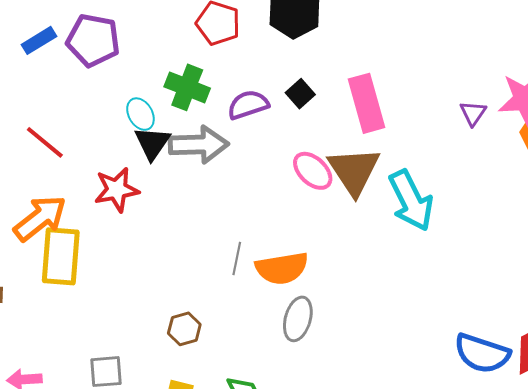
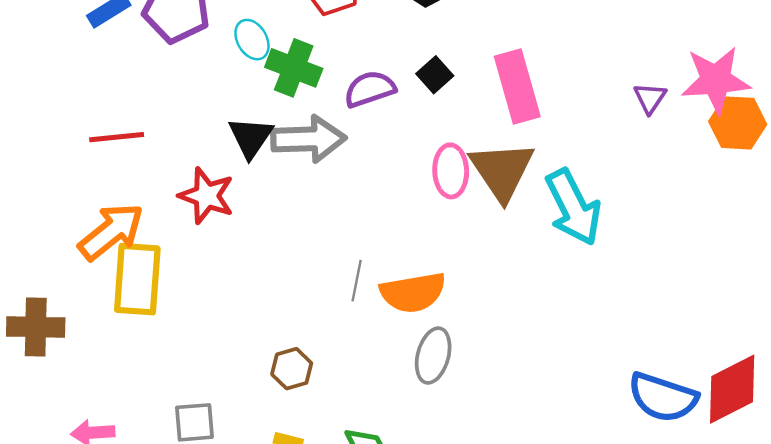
cyan ellipse: (140, 114) -> (252, 40), moved
red line: (45, 142) -> (117, 137), turned -45
pink ellipse: (313, 171) -> (451, 171), turned 45
red star: (117, 190) -> (206, 196), turned 30

